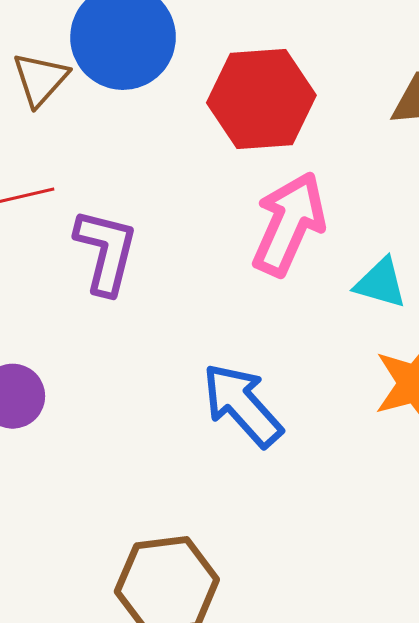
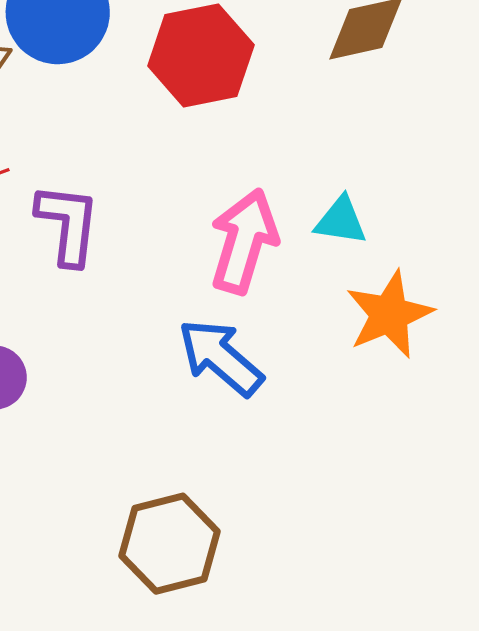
pink arrow: (289, 224) -> (244, 241), moved

